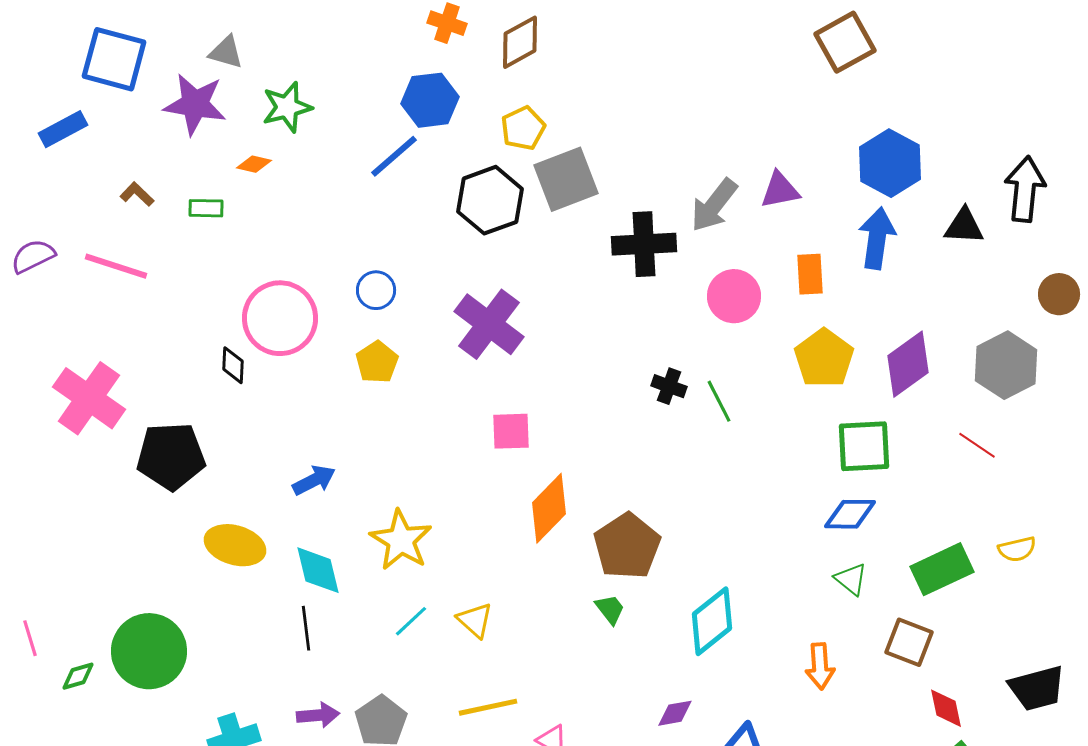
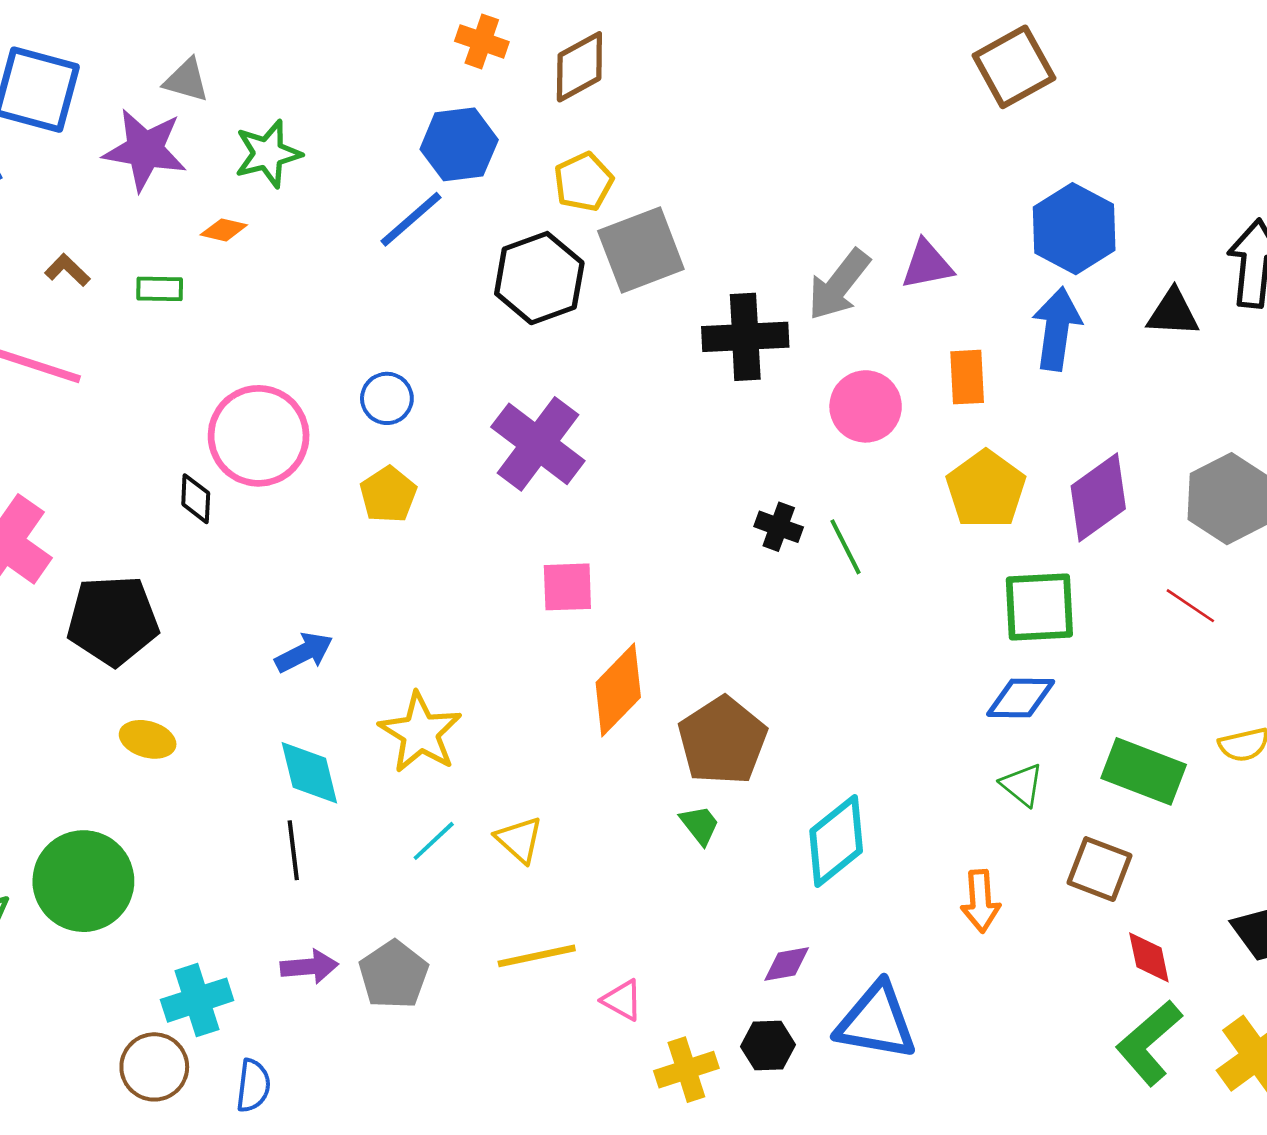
yellow ellipse: (235, 545) -> (148, 739), moved, size x0.7
green rectangle: (942, 569) -> (1144, 771), turned 46

